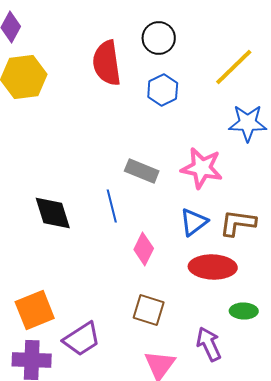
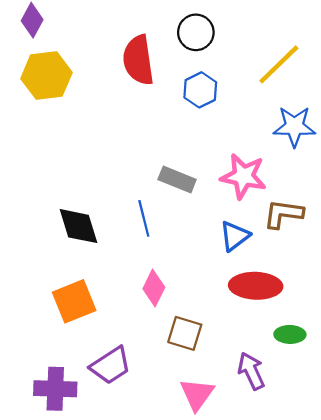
brown L-shape: (238, 223) -> (283, 214), moved
pink diamond: (144, 249) -> (154, 288), moved
orange square: (35, 310) -> (74, 301), moved

